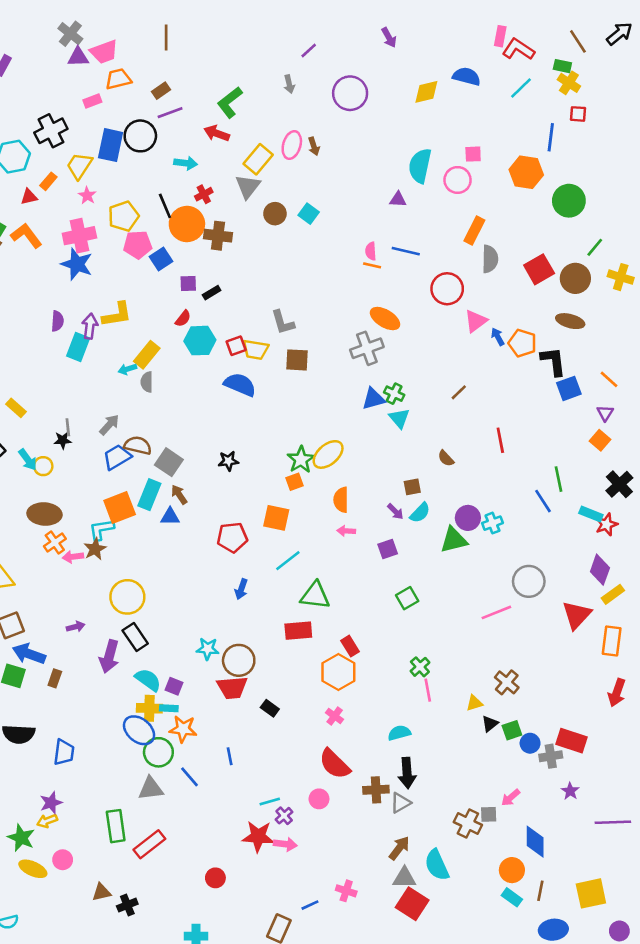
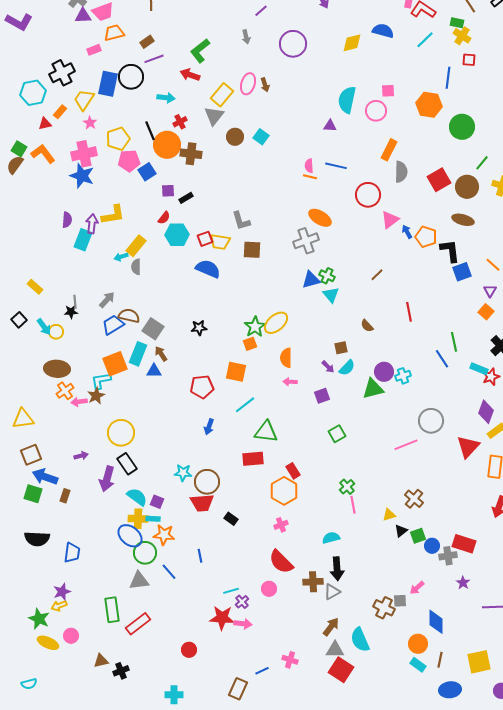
pink cross: (335, 716) -> (281, 525), turned 32

